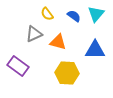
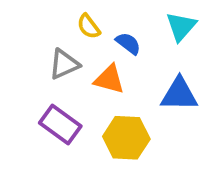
blue semicircle: (74, 16) -> (128, 43), moved
purple rectangle: (18, 66) -> (60, 125), moved

